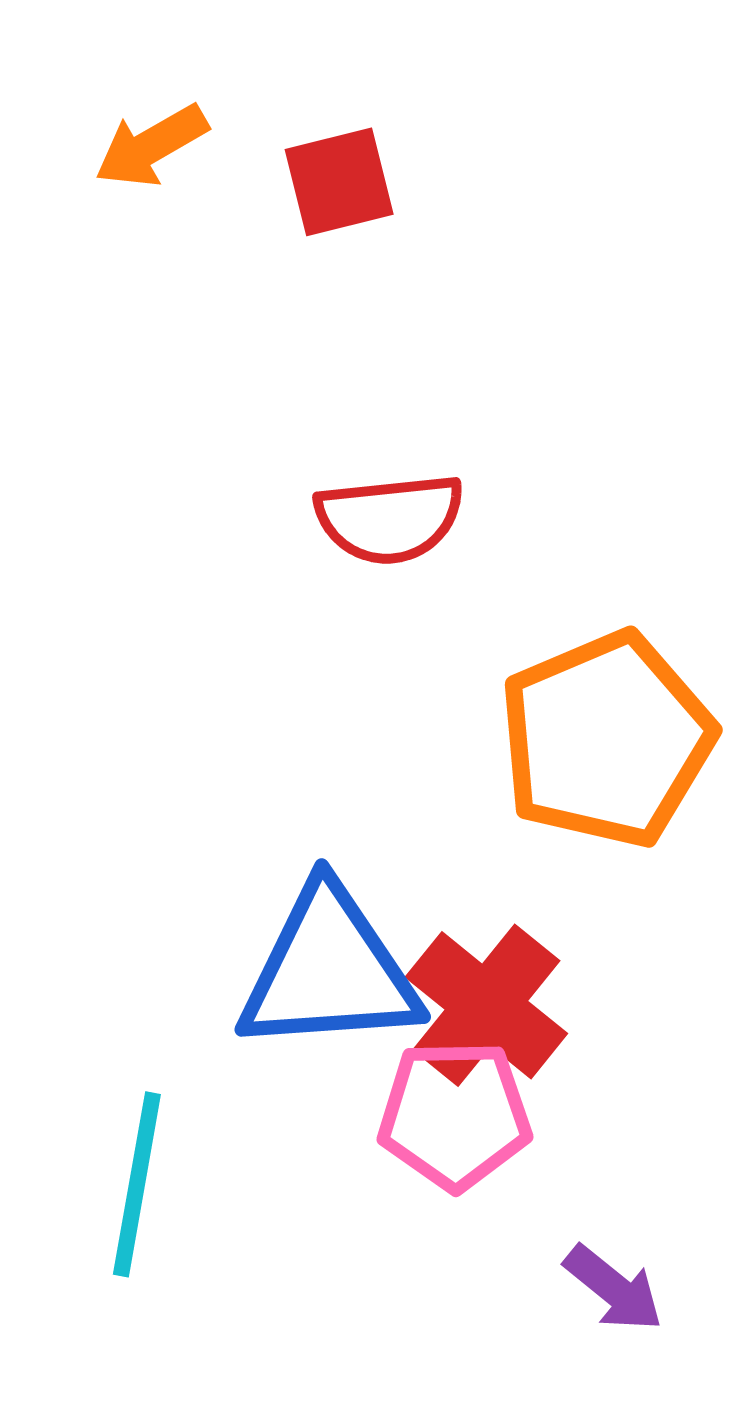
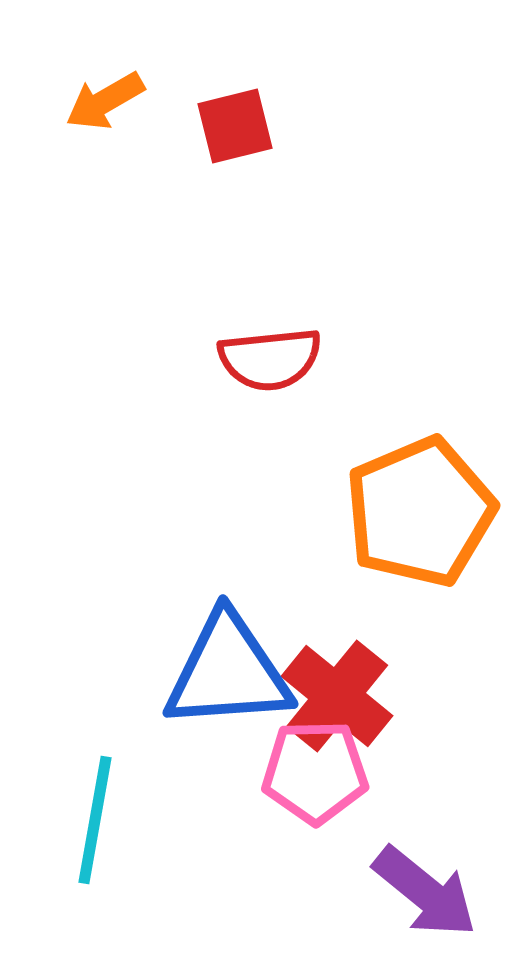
purple arrow: (614, 1288) -> (425, 892), size x1.5

